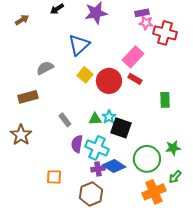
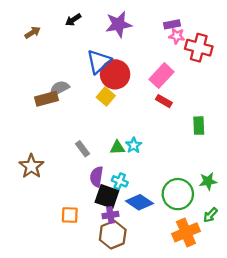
red circle: (109, 81) -> (115, 74), moved
brown rectangle: (28, 97) -> (46, 99), moved
black square: (121, 128) -> (107, 196), moved
cyan cross: (97, 148) -> (120, 181), size x0.6
purple cross: (98, 169) -> (110, 215), moved

